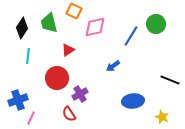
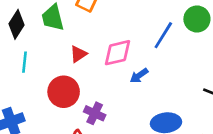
pink diamond: (95, 27) -> (117, 53), moved
purple cross: (80, 94) -> (95, 113), turned -35

